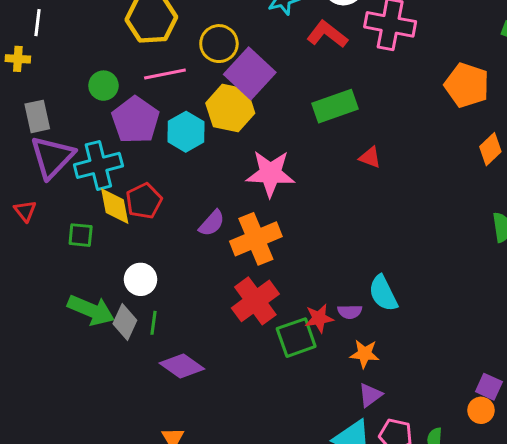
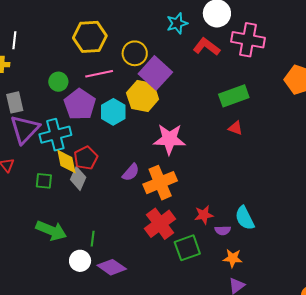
green rectangle: (335, 106) -> (234, 96), moved
white circle: (141, 279) -> (80, 261), moved
red star: (319, 318) -> (204, 215), moved
gray diamond: (125, 322) -> (78, 178), moved

